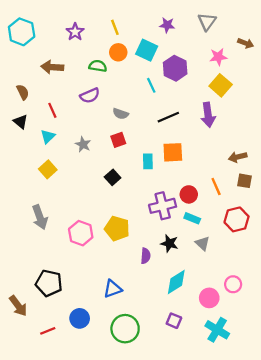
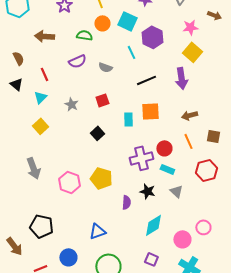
gray semicircle: (121, 114) -> (105, 67), moved
brown arrow: (238, 157) -> (189, 115), moved

